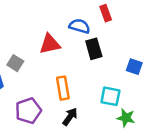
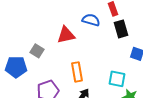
black rectangle: (94, 49) -> (121, 29), moved

